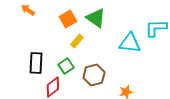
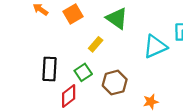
orange square: (68, 19) -> (73, 14), moved
cyan triangle: (130, 43) -> (155, 47), turned -30

